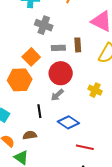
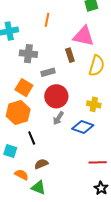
brown rectangle: (78, 45) -> (70, 55), moved
black line: (39, 111) -> (32, 138), moved
blue diamond: (68, 122) -> (83, 127), moved

